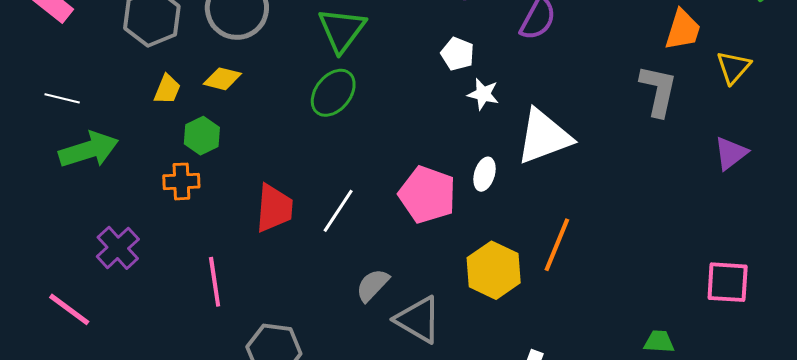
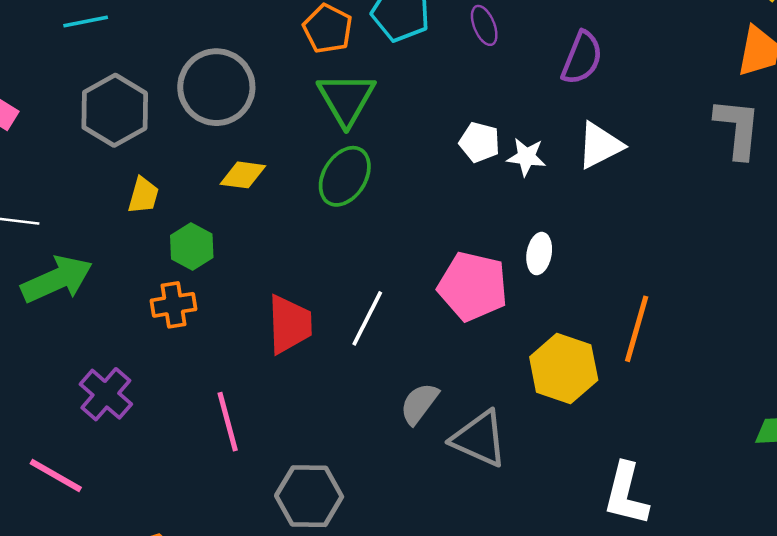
white pentagon: (458, 54) -> (480, 142), moved
yellow diamond: (222, 79) -> (243, 175), moved
white triangle: (544, 137) -> (600, 145), moved, size x0.7

